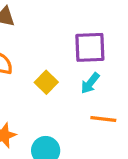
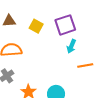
yellow square: (46, 82) -> (36, 26), moved

